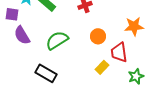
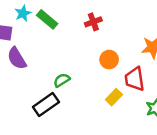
green semicircle: (57, 40) -> (62, 80), moved, size x0.6
black rectangle: (46, 73) -> (46, 104), turned -65

